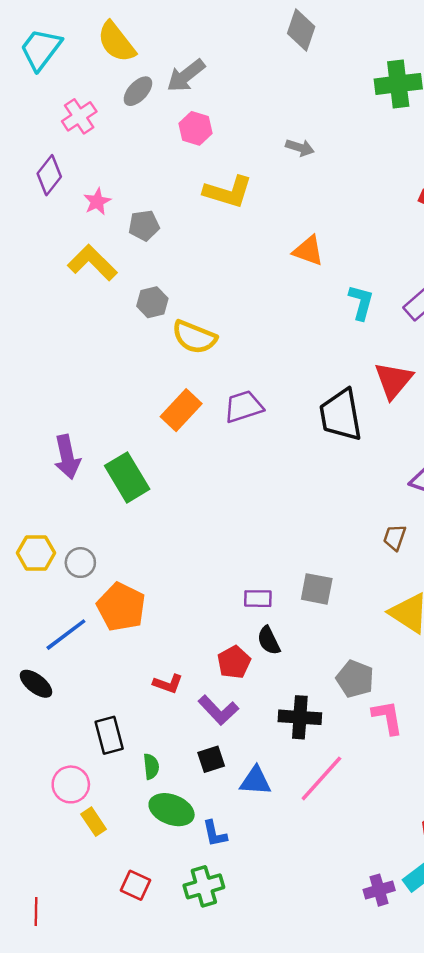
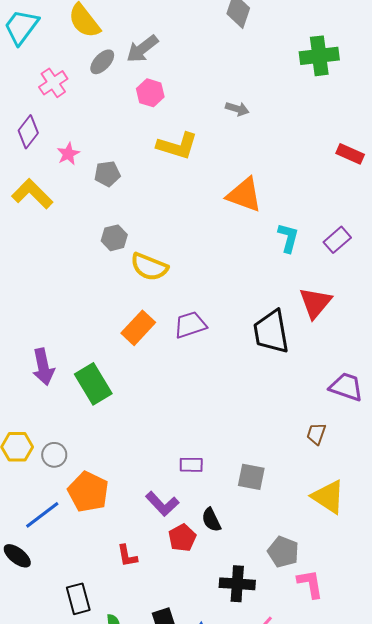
orange triangle: (308, 251) -> (244, 195), size x1.4
yellow L-shape: (92, 263) -> (32, 194), moved
purple rectangle: (258, 599) -> (191, 465), moved
red L-shape: (168, 684) -> (127, 556), turned 60
purple L-shape: (218, 710) -> (162, 504), moved

